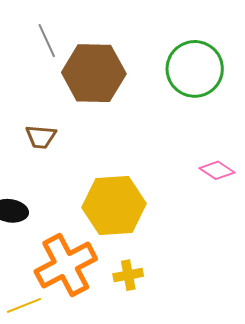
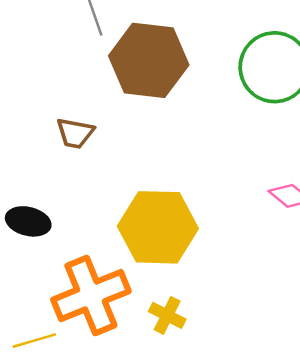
yellow cross: (128, 275) -> (167, 315), turned 32

